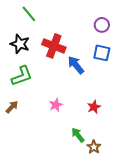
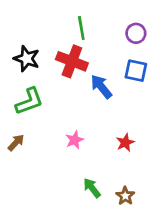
green line: (29, 14) -> (81, 28), moved, turned 30
green arrow: (78, 135) -> (92, 188), moved

